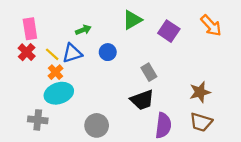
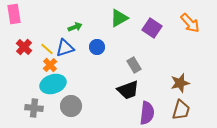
pink rectangle: (30, 29) -> (14, 14), moved
brown trapezoid: (201, 122) -> (181, 110), turned -90
gray circle: (97, 125) -> (71, 106), moved

